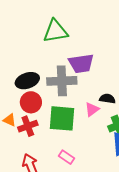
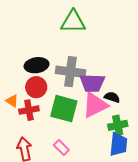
purple trapezoid: (81, 63) -> (92, 83), moved
pink triangle: (92, 109) -> (95, 105), size x1.8

